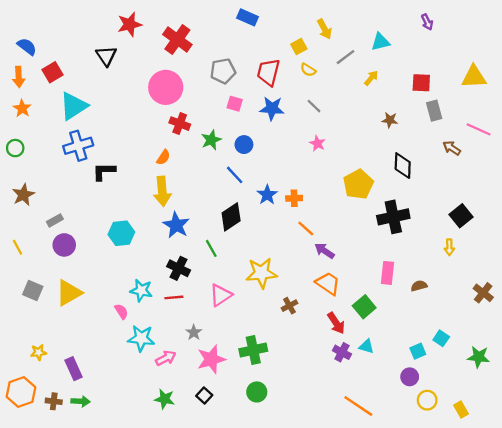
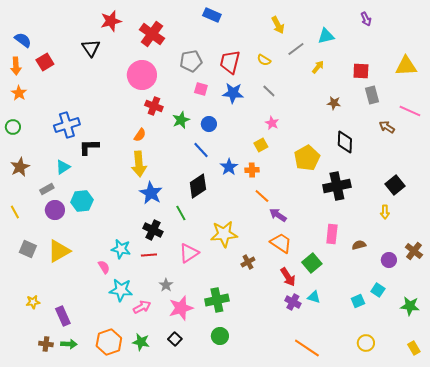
yellow square: (299, 47) -> (261, 145), moved
cyan triangle: (74, 106) -> (63, 167), moved, size x0.6
cyan hexagon: (121, 233) -> (82, 201), moved
purple circle: (410, 377) -> (389, 260), moved
orange hexagon: (21, 392) -> (109, 342), moved
yellow rectangle: (461, 409) -> (414, 348), moved

